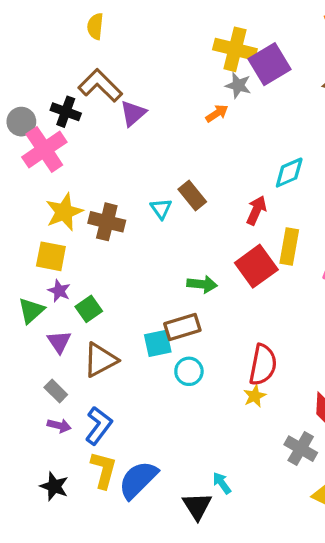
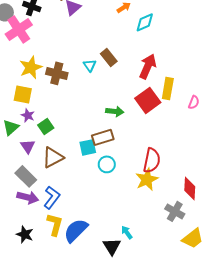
cyan diamond: (289, 173) -> (145, 22), moved
red arrow: (256, 210) -> (148, 66), size x1.4
gray rectangle: (56, 391) -> (26, 176), size x1.5
yellow star: (255, 396) -> (147, 179), size x1.6
purple arrow: (59, 426) -> (28, 197), size x1.5

